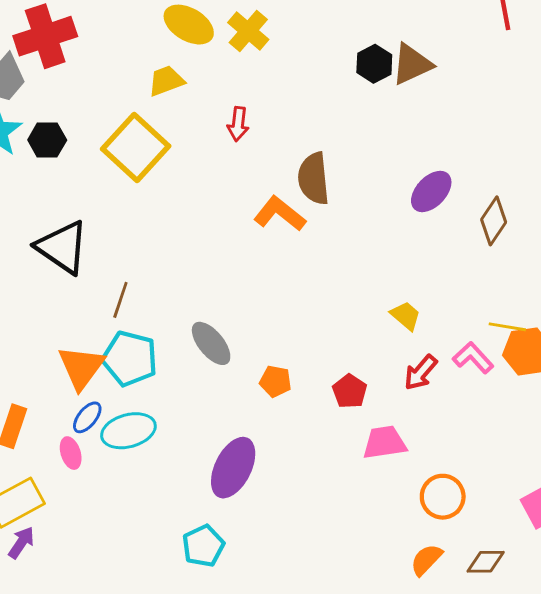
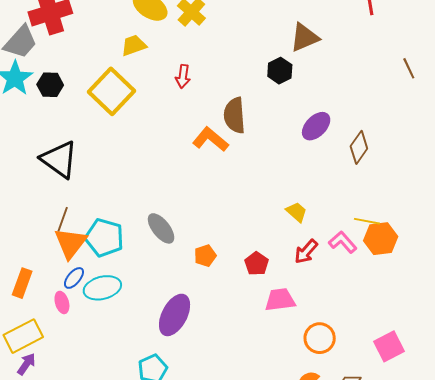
black hexagon: (374, 64) -> (280, 71), moved
brown line: (120, 300) -> (63, 219), moved
orange pentagon: (275, 381) -> (205, 256), turned -30

